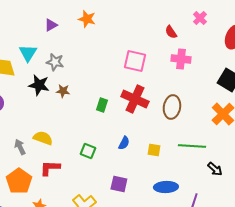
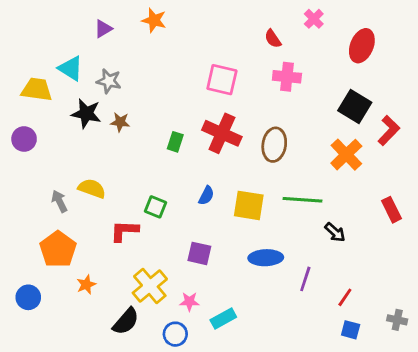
cyan triangle: (28, 53) -> (71, 68), turned -30
yellow square: (154, 150) -> (249, 205), size x1.6
red L-shape: (50, 168) -> (124, 231), moved

